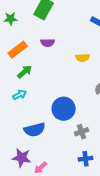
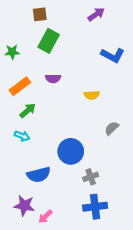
cyan arrow: (20, 95) -> (22, 136), turned 48
blue cross: (86, 159) -> (95, 207), size x1.5

